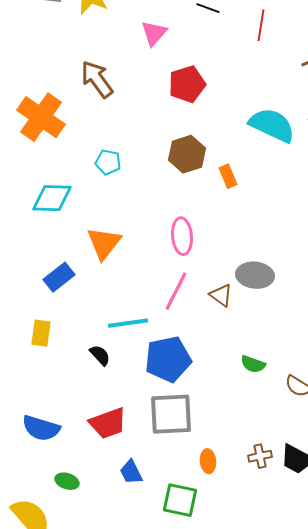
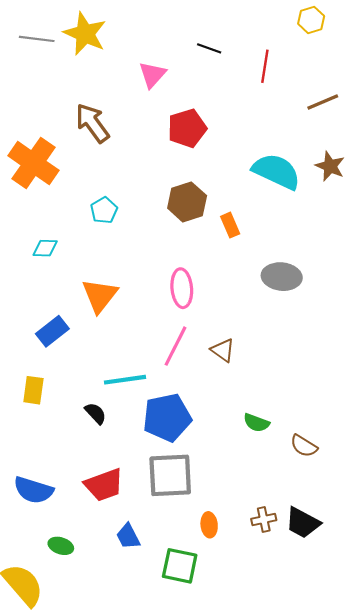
cyan pentagon: (108, 162) -> (104, 210), turned 30
cyan diamond: (52, 198) -> (45, 248), size x0.6
gray ellipse: (255, 275) -> (282, 277), moved

